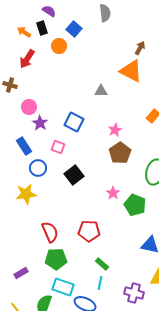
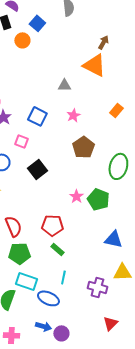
pink star: (115, 130) -> (73, 115), moved
pink star: (113, 193) -> (76, 196), moved
green rectangle: (102, 264) -> (57, 249), moved

